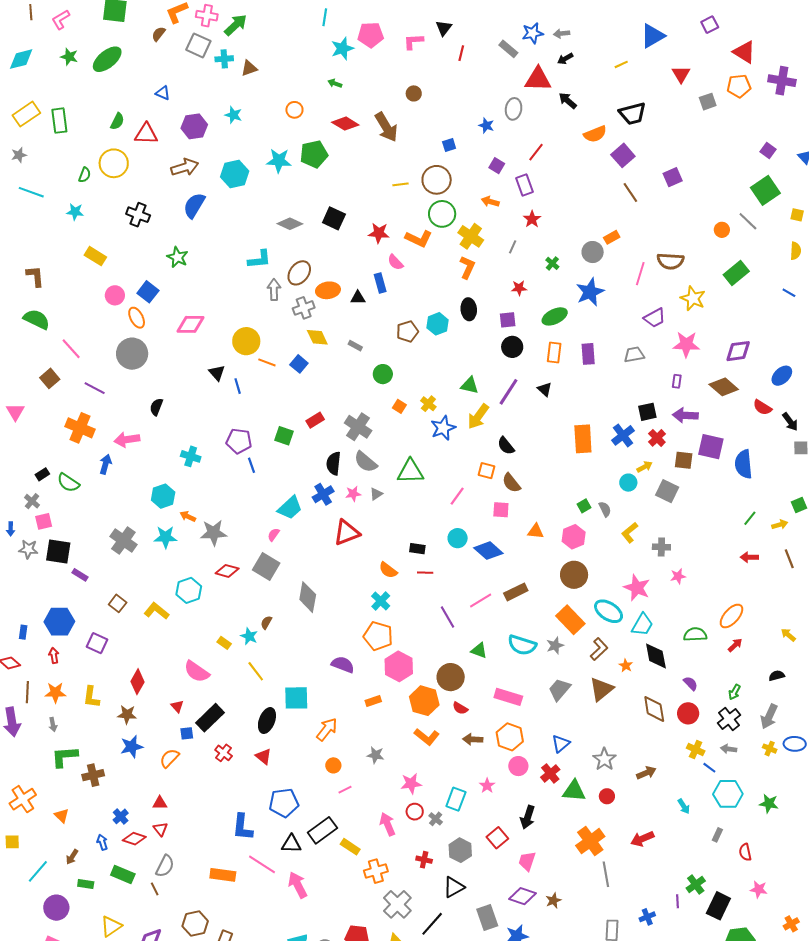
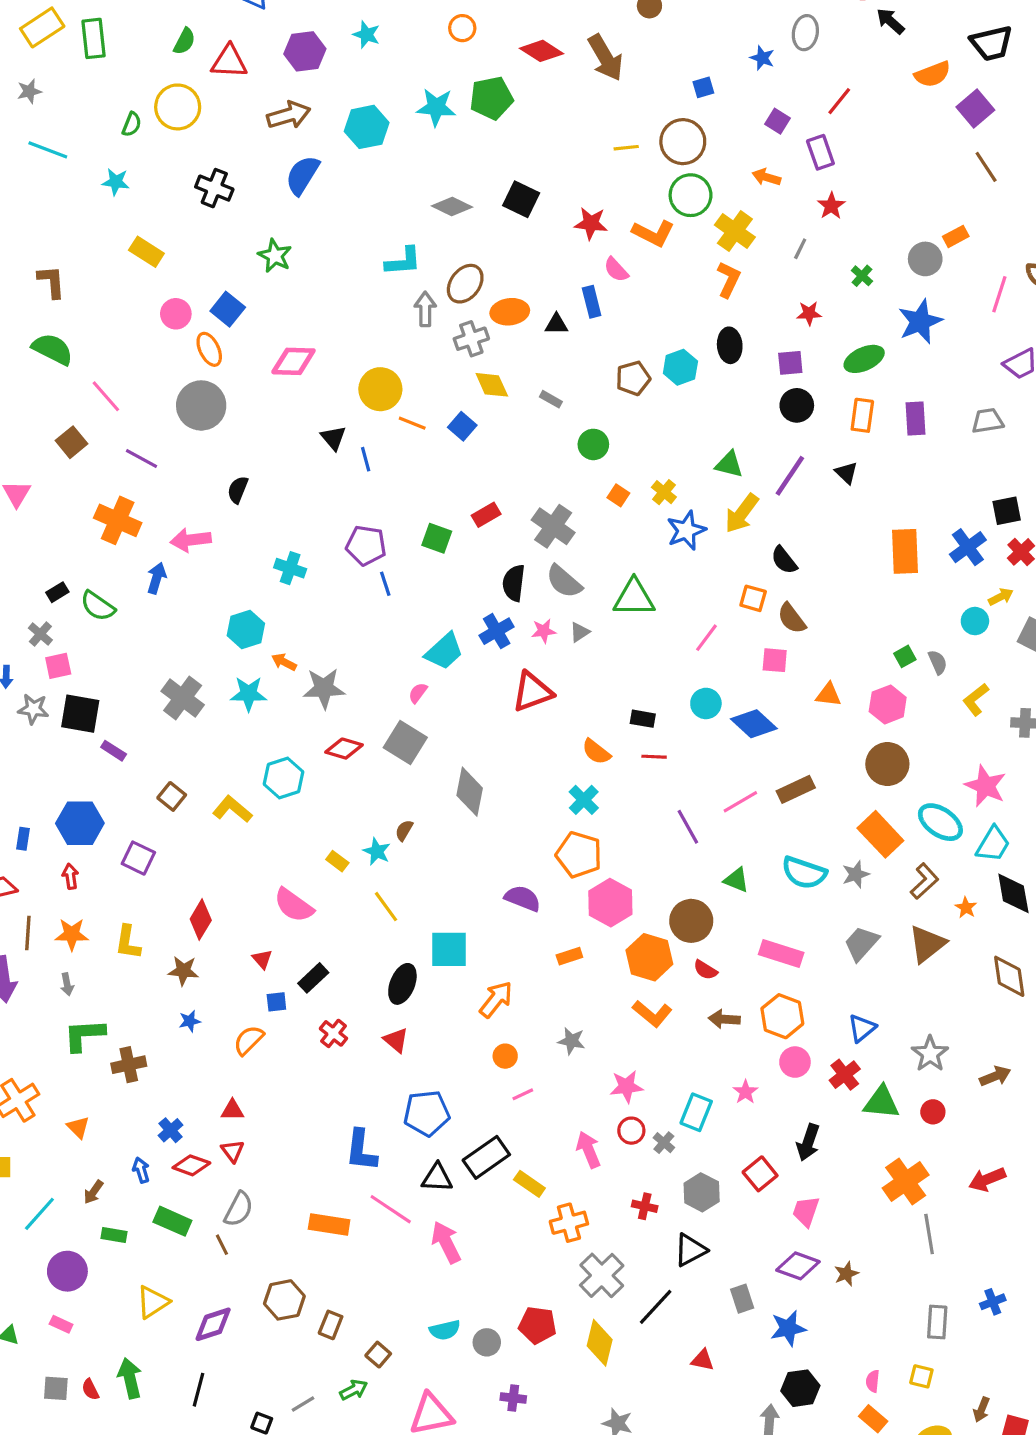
black rectangle: (210, 718) -> (313, 978), size x0.7
blue star: (132, 747) -> (190, 1021), size x0.6
gray rectangle: (487, 918) -> (742, 1299), size x0.7

